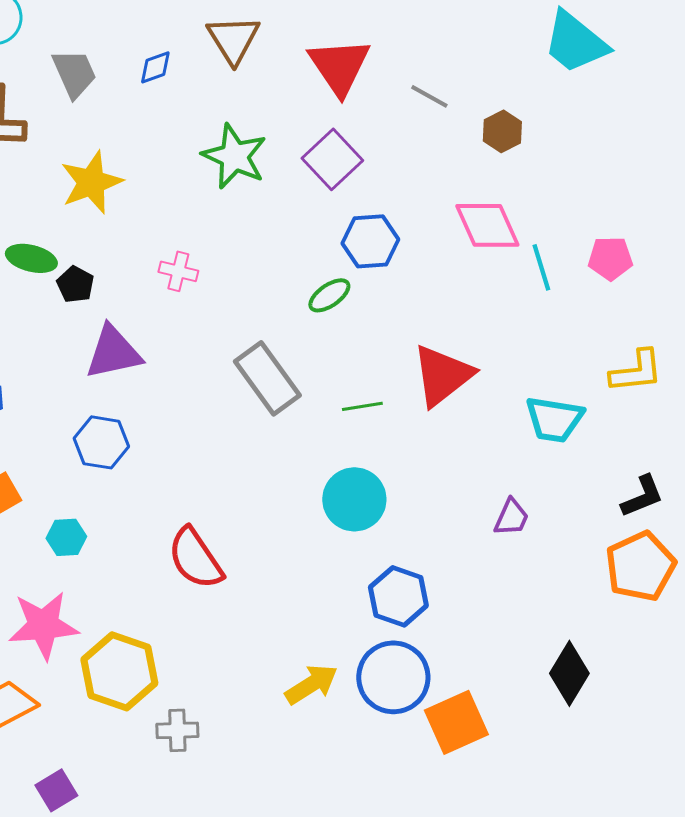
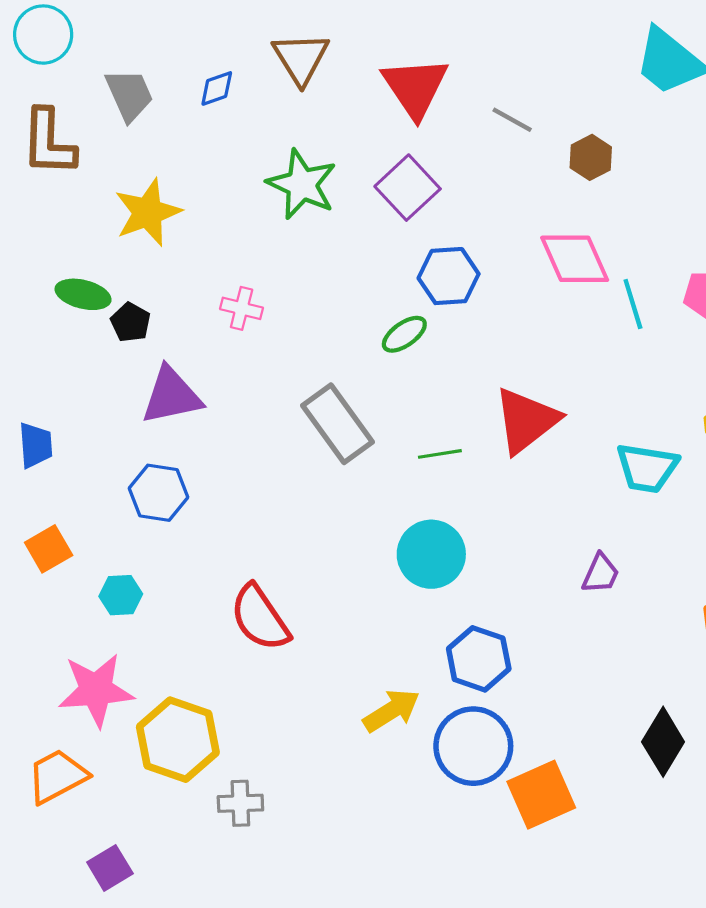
yellow arrow: (311, 684) -> (391, 711), moved

